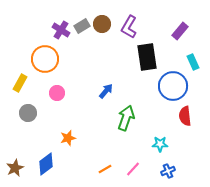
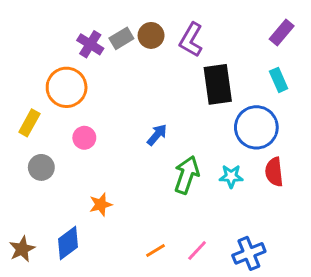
purple rectangle: (180, 31) -> (282, 32), moved
cyan rectangle: (193, 62) -> (279, 80), moved
cyan star: (160, 144) -> (231, 176), moved
blue cross: (168, 171) -> (249, 253), size x1.5

